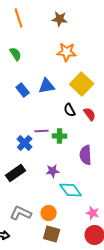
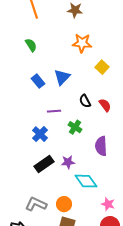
yellow square: (82, 84) -> (102, 67), moved, size x0.6
blue triangle: (47, 86) -> (62, 77), turned -36
purple line: (42, 131) -> (54, 111), moved
green cross: (60, 136) -> (75, 127), turned 32
black rectangle: (16, 173) -> (44, 164), moved

